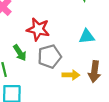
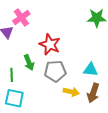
cyan triangle: (87, 36) -> (91, 70), moved

